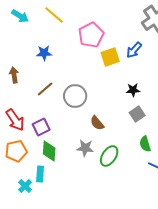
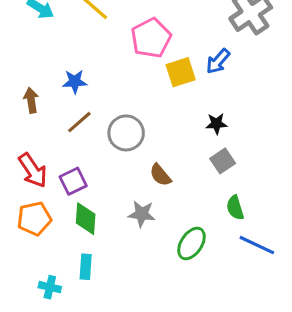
blue star: (44, 53) -> (75, 82), moved
green ellipse: (109, 156) -> (191, 243), moved
cyan rectangle: (40, 174) -> (86, 267), moved
cyan cross: (25, 186) -> (50, 287), moved, turned -32

